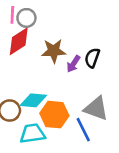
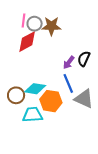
brown star: (54, 51) -> (51, 26), moved
blue line: (83, 130) -> (68, 83), moved

